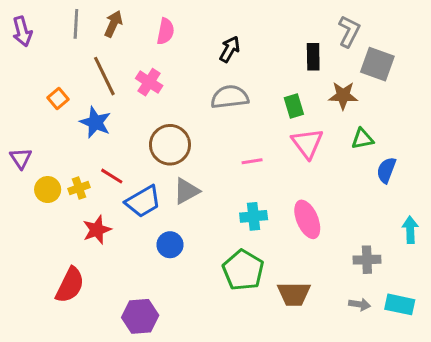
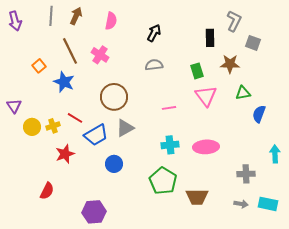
gray square: (377, 64) -> (253, 43), size x0.7
gray semicircle: (230, 97) -> (154, 65), size x0.7
pink ellipse: (307, 219) -> (206, 147), turned -70
red semicircle: (70, 285) -> (47, 191), size x0.7

